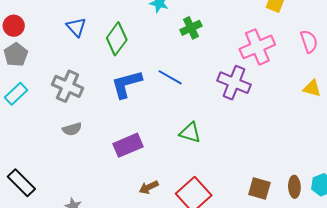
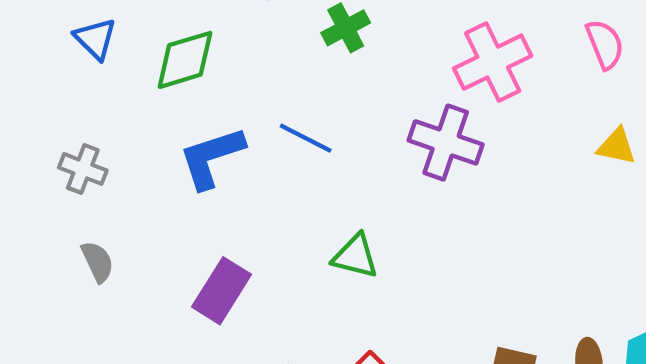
green diamond: (117, 39) -> (185, 60), turned 40
gray cross: (67, 86) -> (83, 169), size x0.7
gray semicircle: (72, 129) -> (98, 262), turned -96
purple rectangle: (128, 145) -> (222, 291), turned -32

